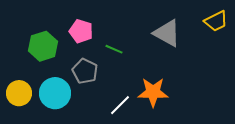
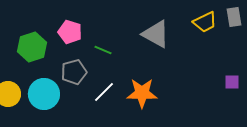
gray pentagon: (85, 71) -> (74, 72), turned 30
white line: (120, 105) -> (104, 92), moved

